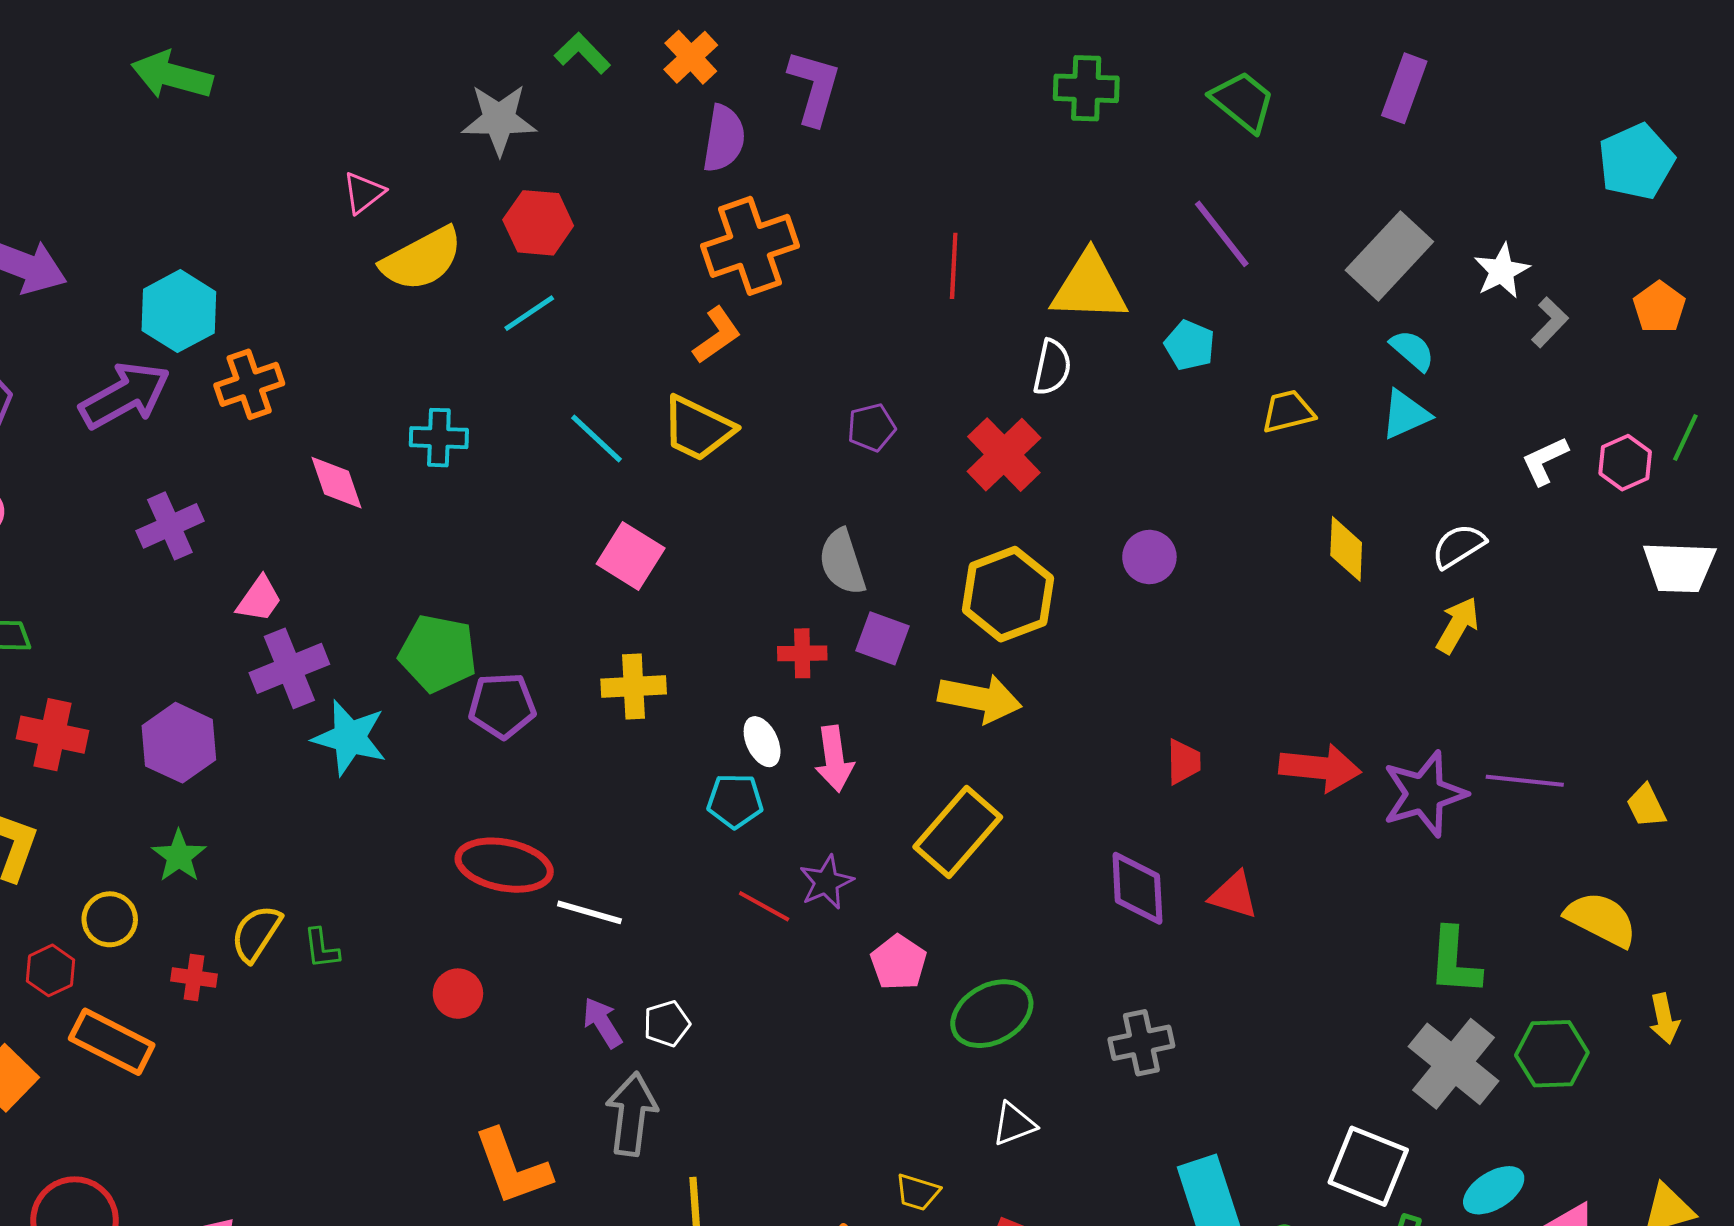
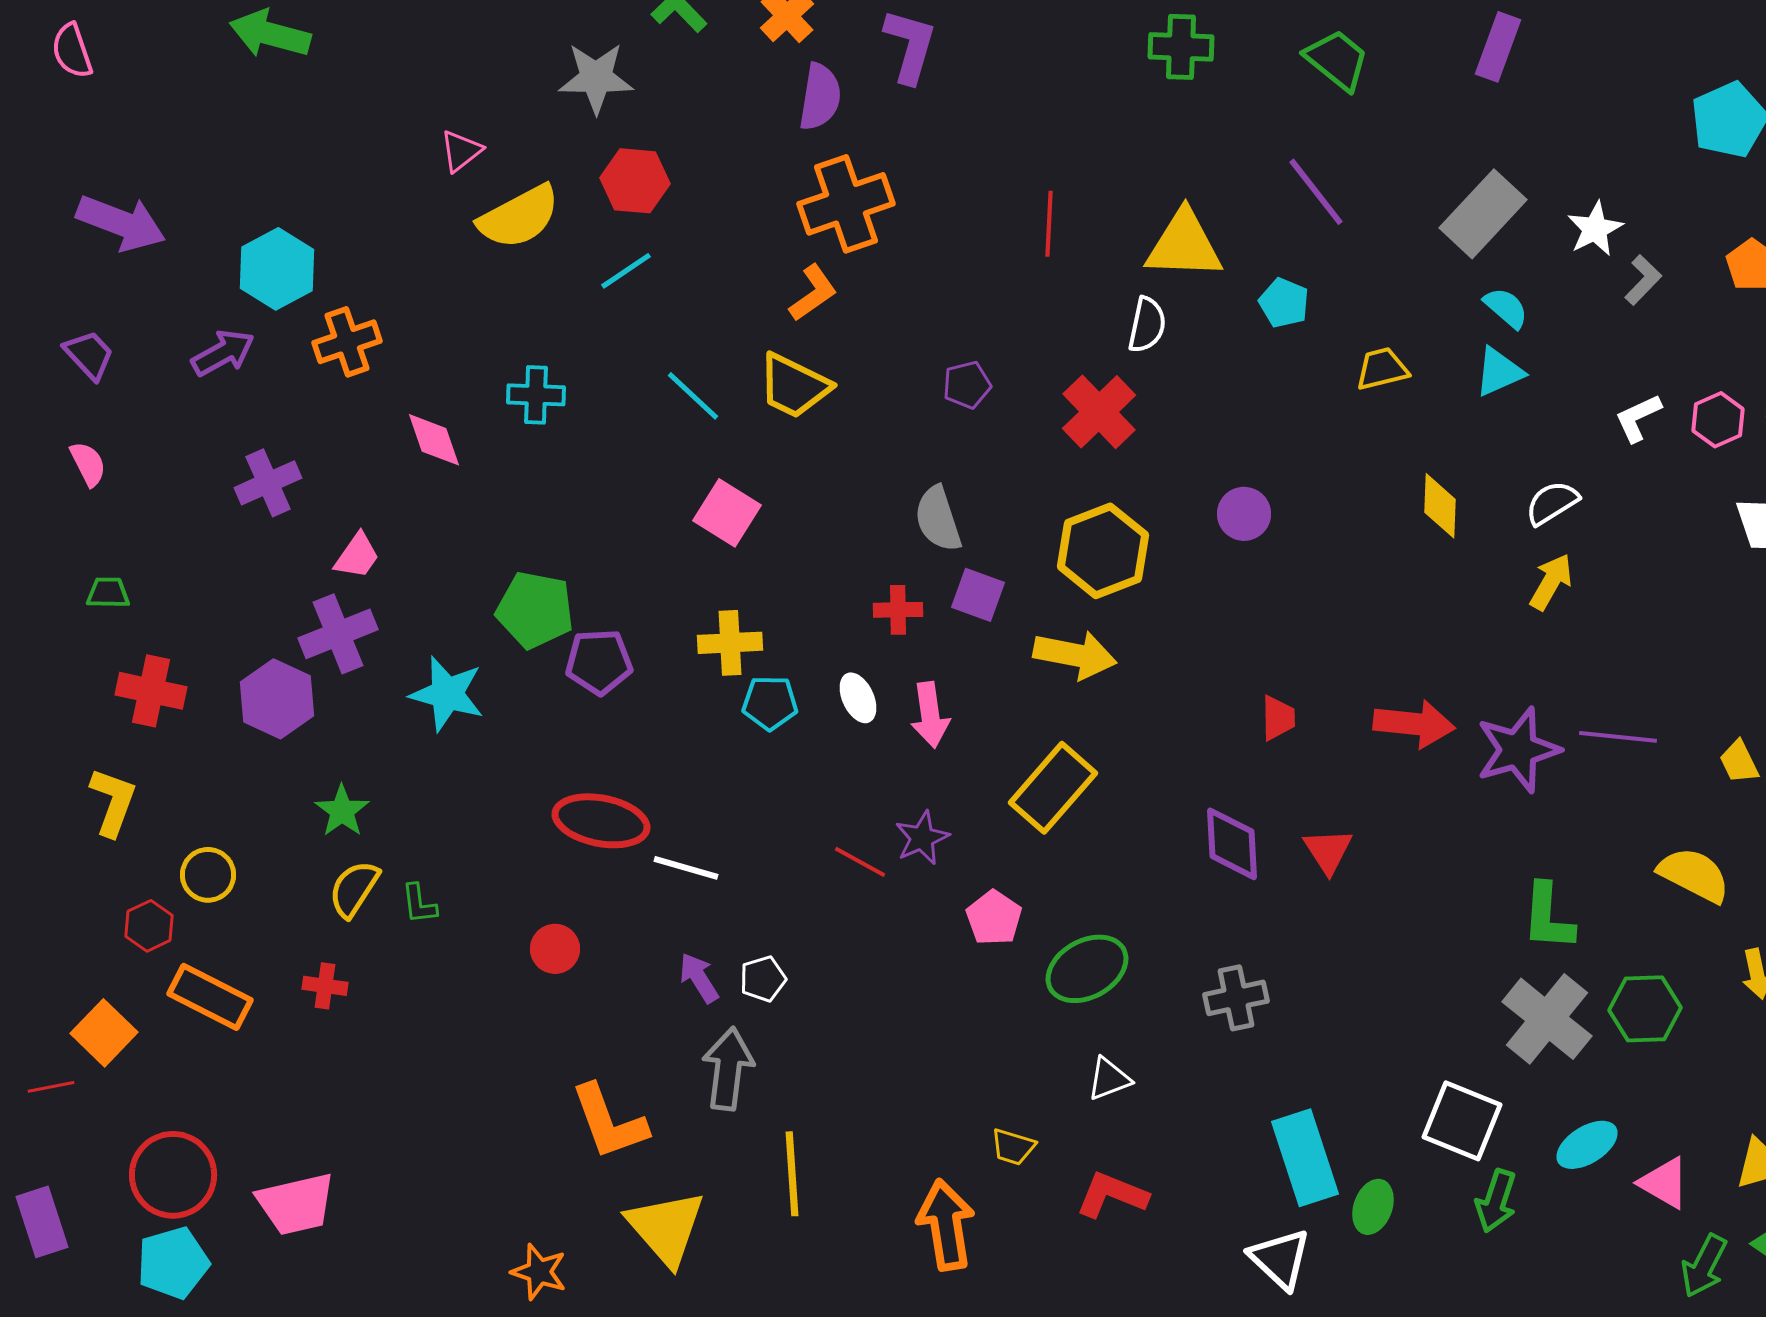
purple arrow: (125, 395) -> (223, 353), size x0.7
purple cross: (289, 668) -> (338, 634), moved
cyan pentagon: (735, 801) -> (770, 703), moved
green star: (179, 856) -> (342, 811), moved
red triangle: (1234, 895) -> (1328, 851), turned 40
red cross: (194, 978) -> (325, 986), moved

